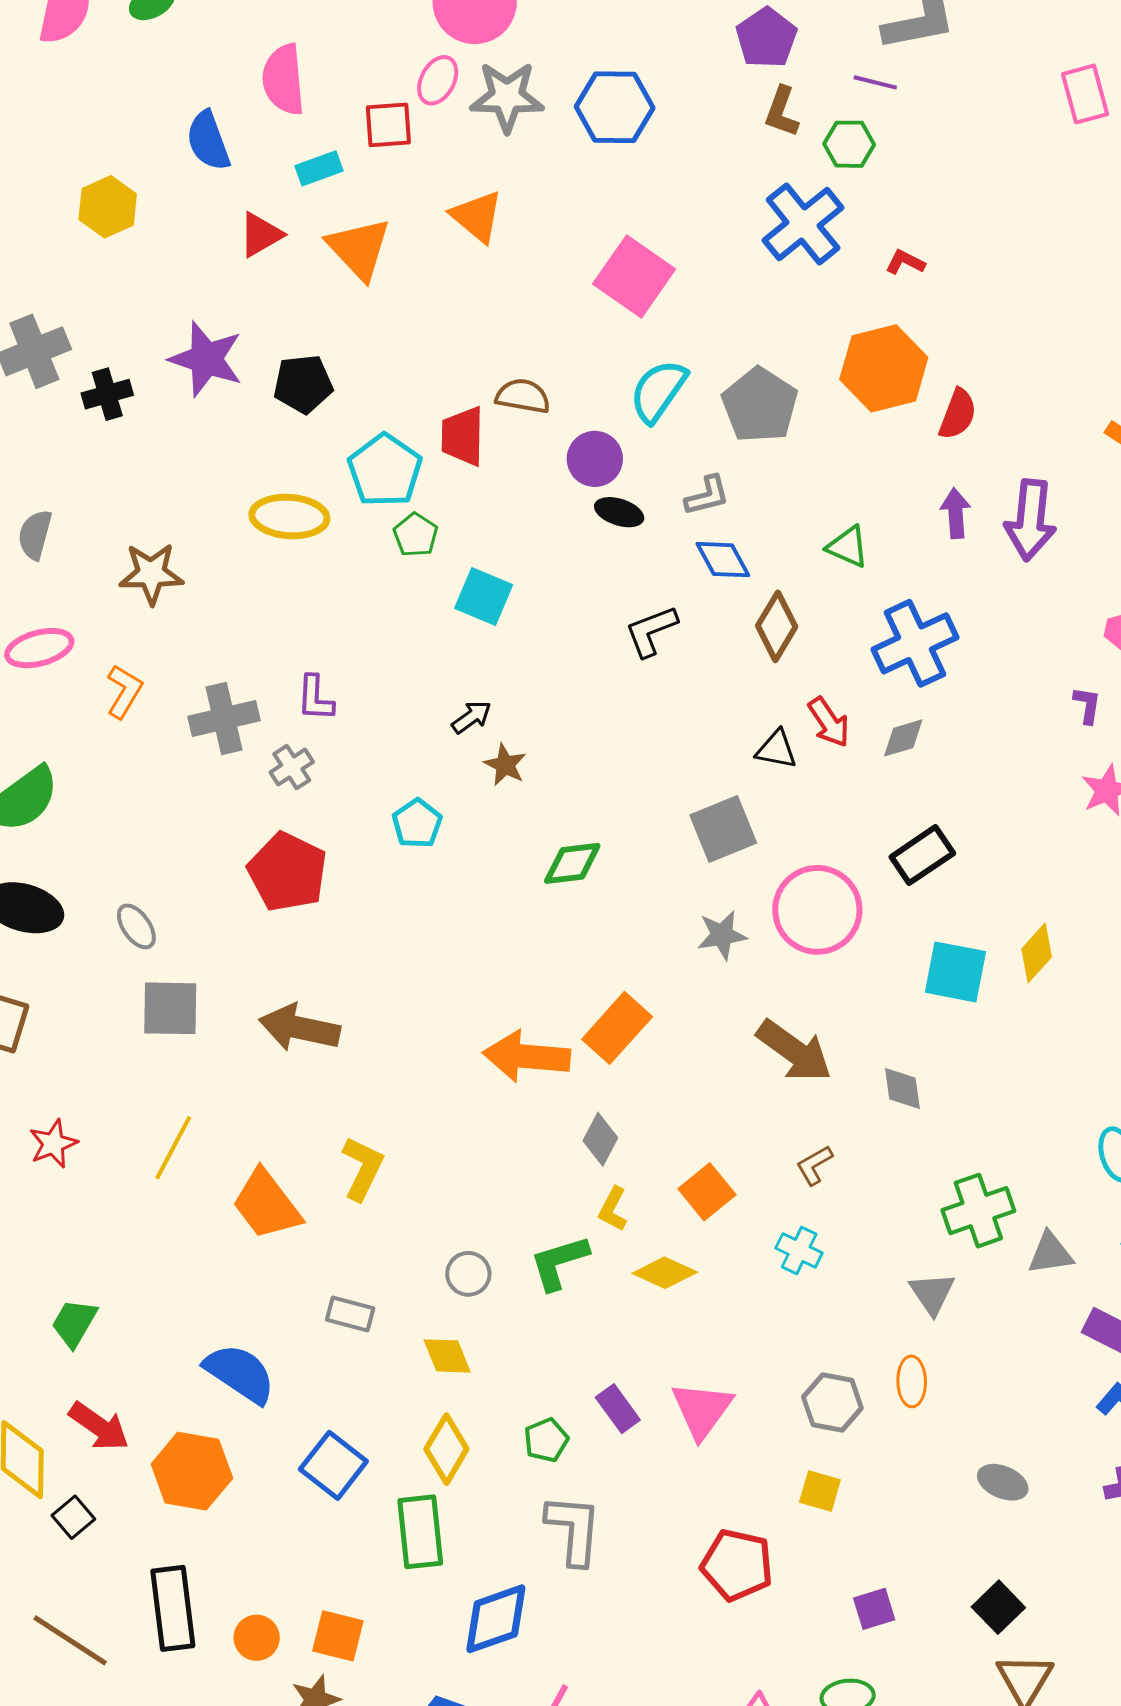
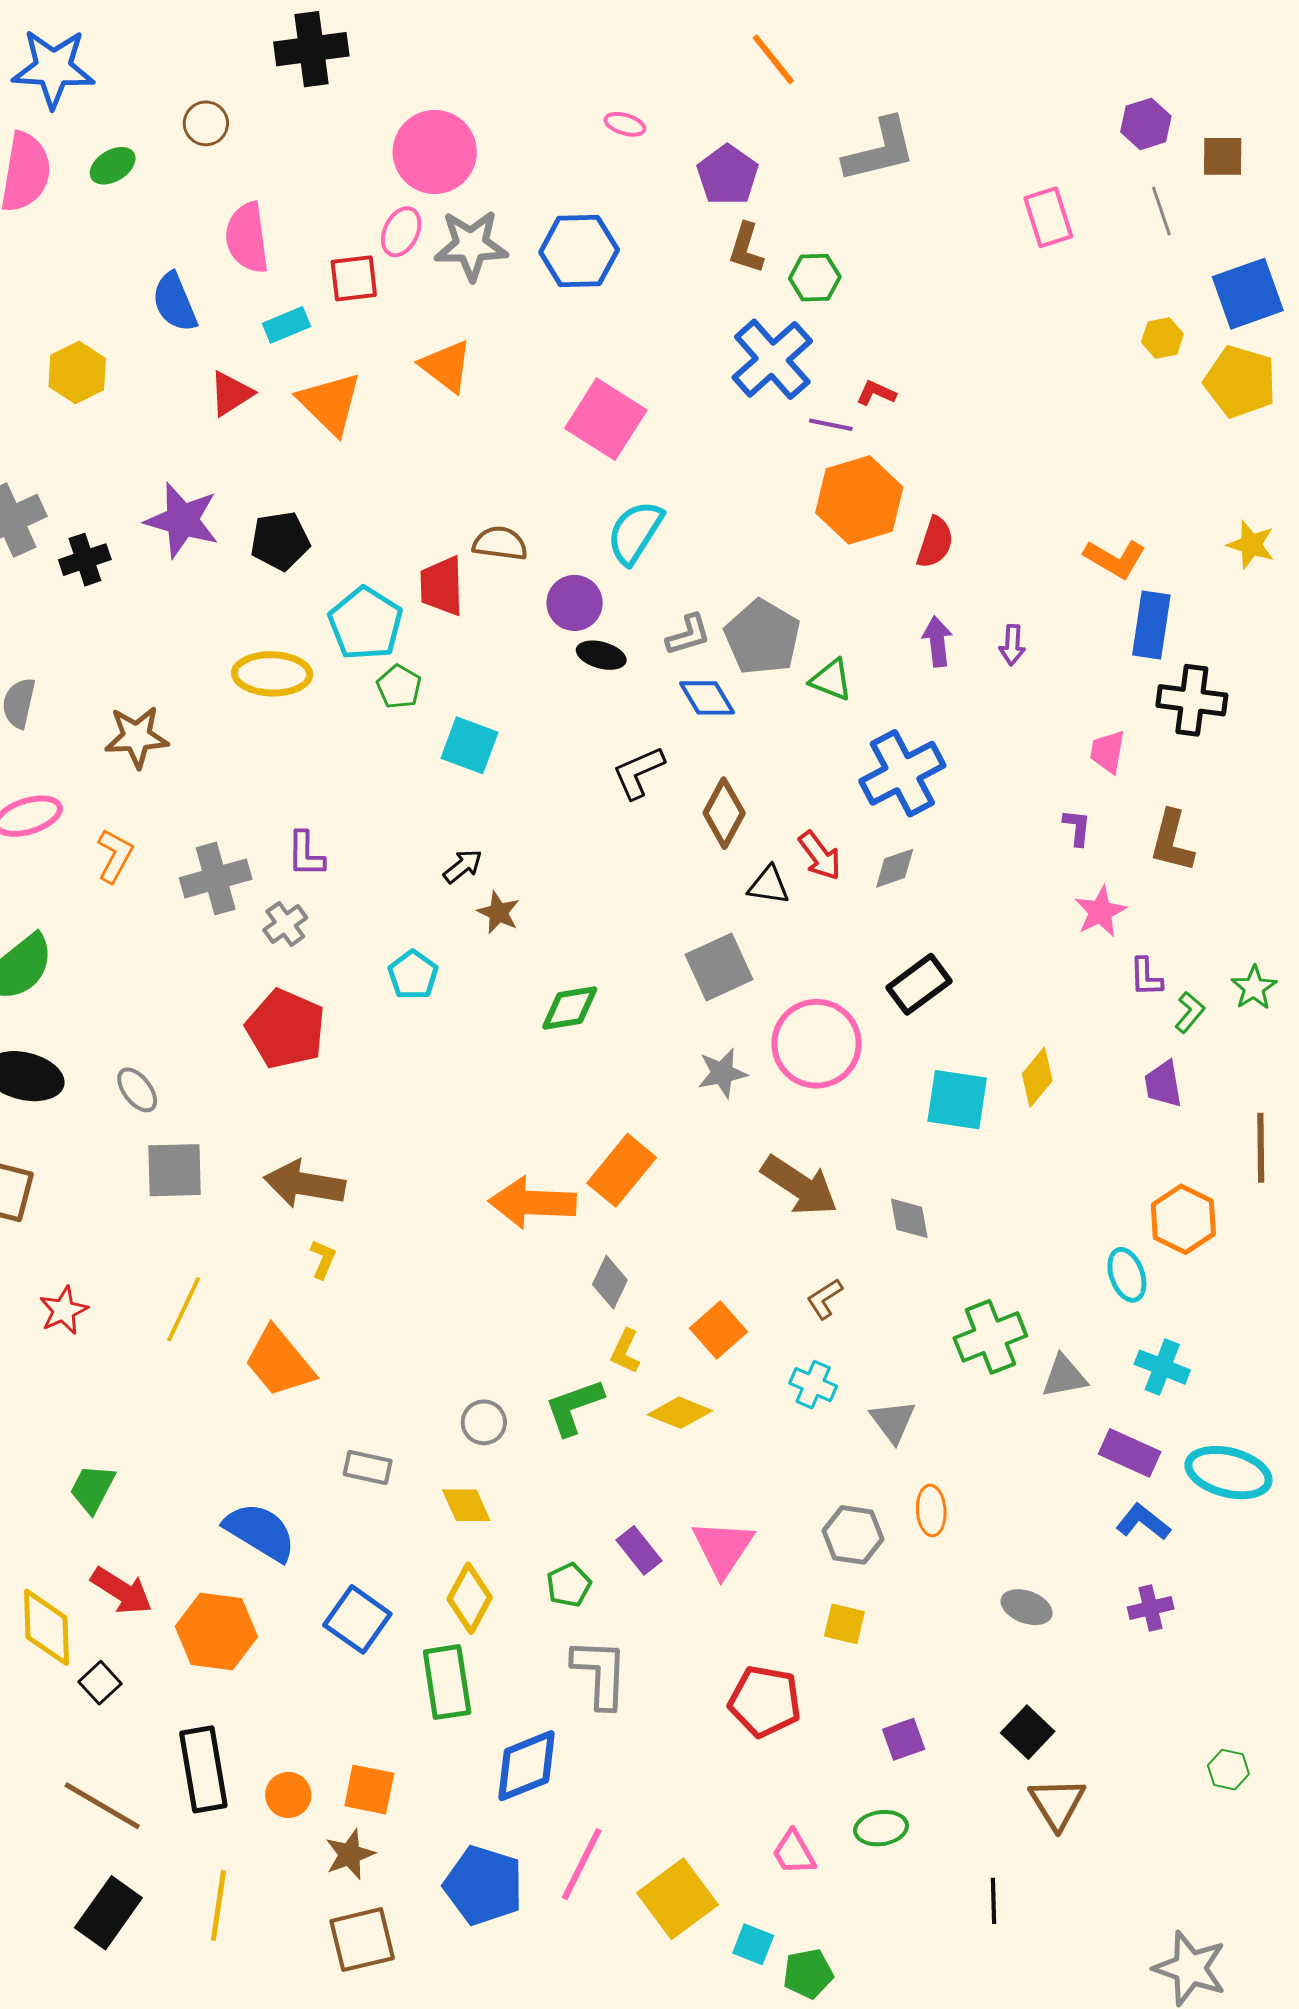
purple line: (875, 82) -> (831, 425), moved
gray pentagon: (760, 405) -> (762, 637), moved
purple arrow: (1030, 520) -> (1012, 645), size x0.5
brown diamond: (777, 626) -> (724, 813), moved
yellow L-shape: (363, 1168) -> (323, 1259), moved, size x0.6
gray triangle: (932, 1293) -> (893, 1421), moved

